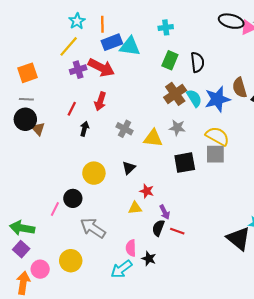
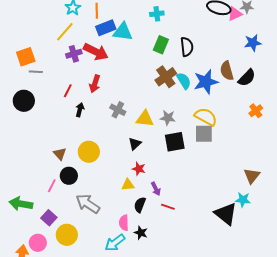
gray line: (26, 99) -> (36, 72), moved
gray star: (177, 128) -> (168, 118), moved
brown triangle: (38, 129) -> (60, 154), moved
black triangle: (129, 168) -> (135, 144), moved
black semicircle: (158, 228) -> (140, 205), moved
purple square: (21, 249) -> (49, 218), moved

